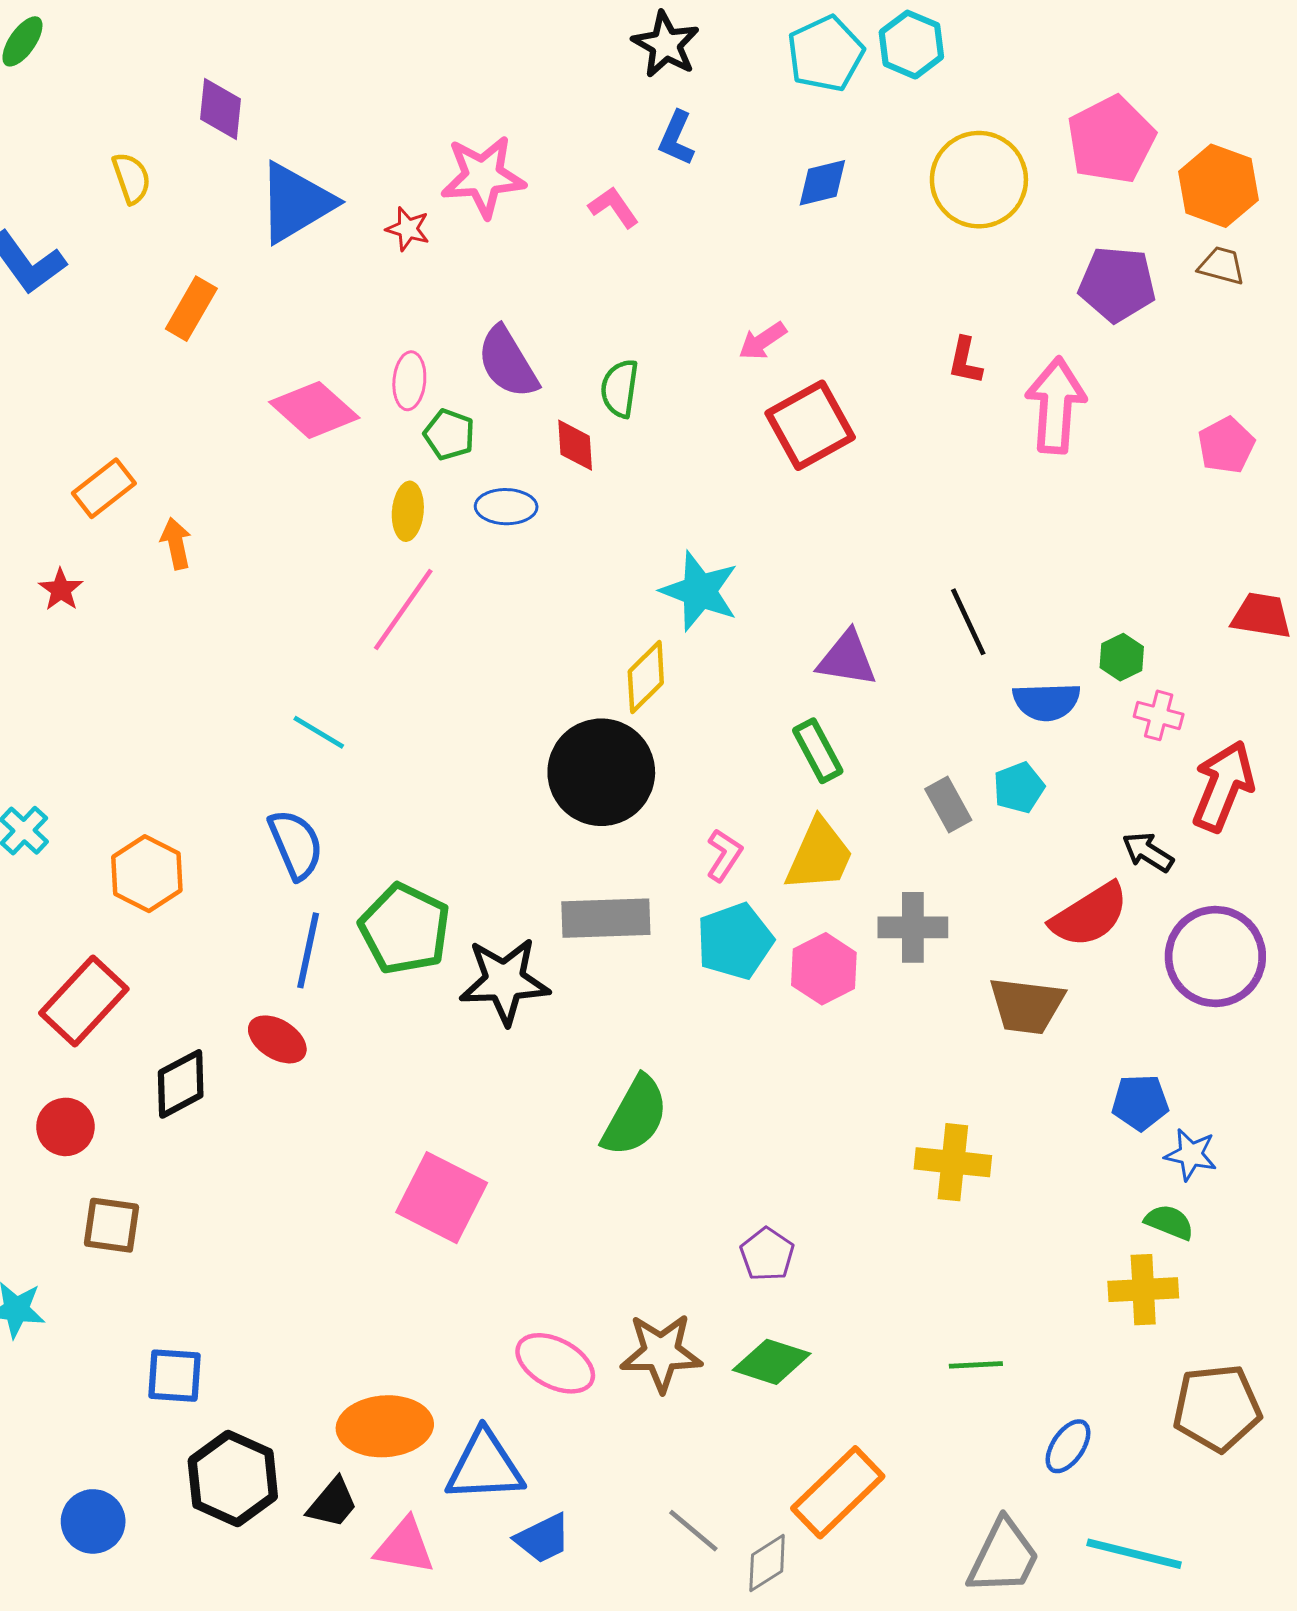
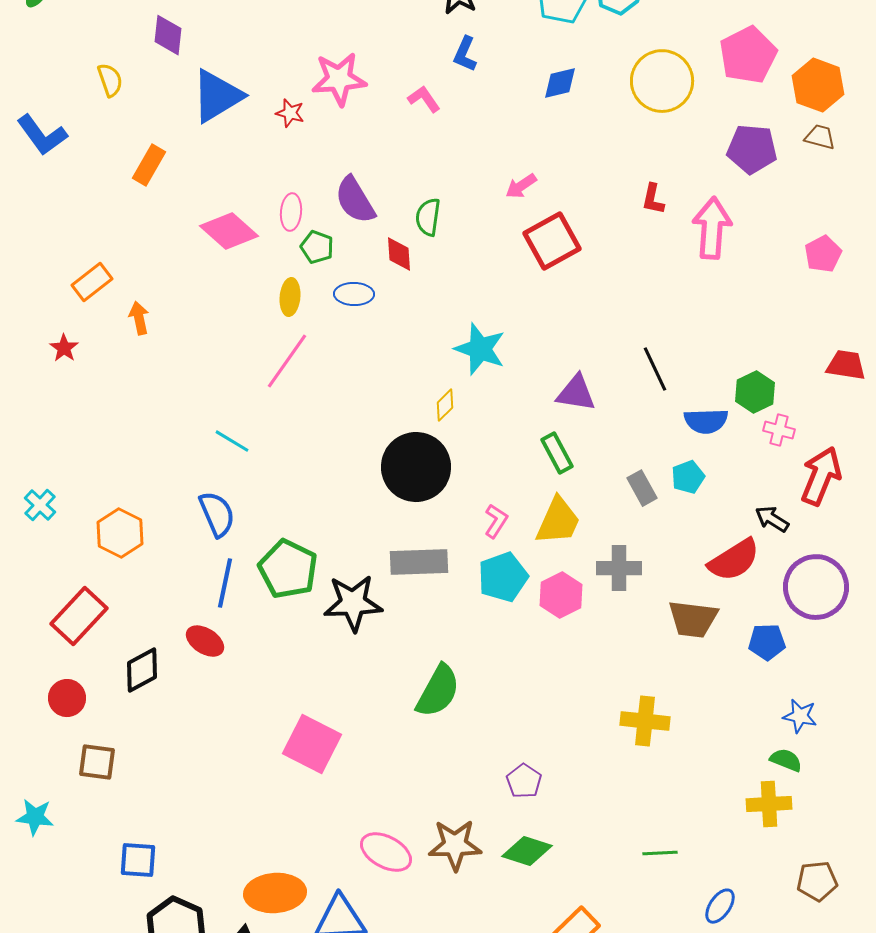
green hexagon: (1122, 657) -> (755, 392), size x1.4
yellow diamond: (646, 677) -> (445, 405), size x0.7
blue pentagon: (1140, 1102) -> (767, 642), moved
brown pentagon: (1217, 1408) -> (817, 881), size x0.7

